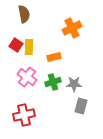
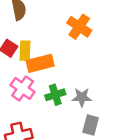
orange cross: (72, 28) -> (79, 27), turned -30
orange rectangle: (54, 57) -> (40, 63), moved, size x1.5

